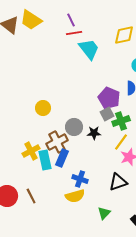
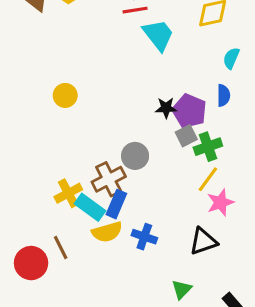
yellow circle: (43, 108) -> (65, 95), moved
black star: (94, 133) -> (166, 108), moved
cyan rectangle: (45, 160) -> (90, 207), turned -42
brown line: (31, 196) -> (61, 247), moved
yellow semicircle: (75, 196) -> (107, 232), moved

